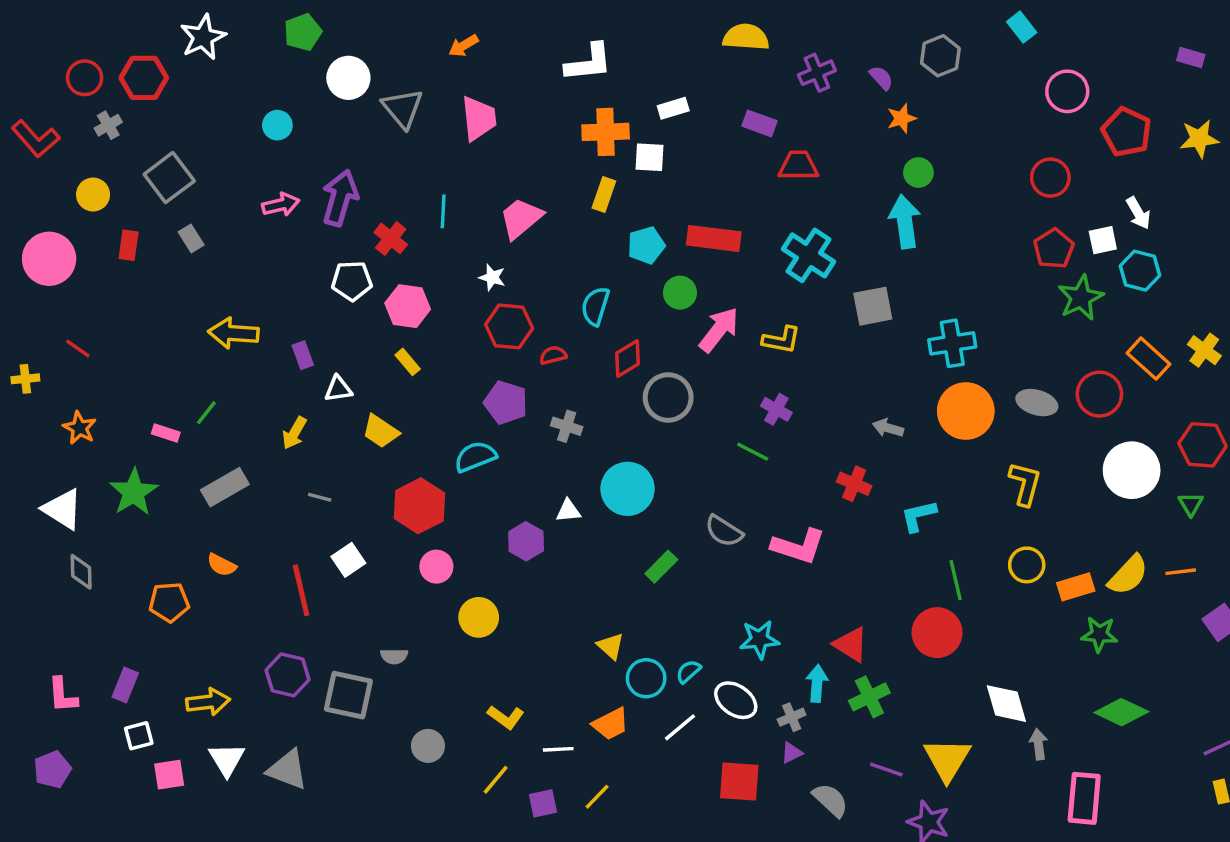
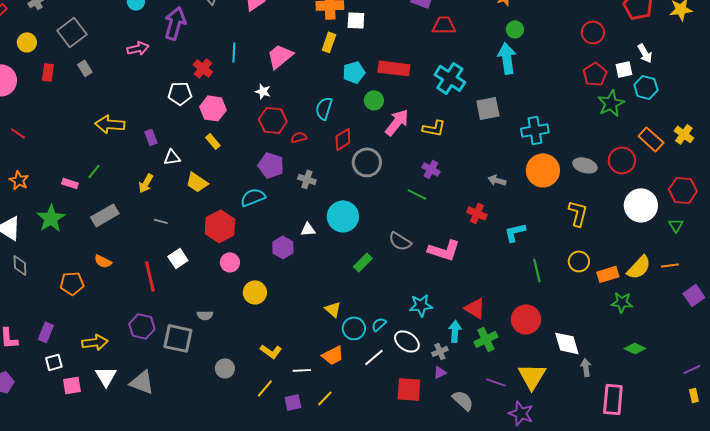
purple arrow: (340, 198) -> (175, 23), moved
red circle: (937, 633) -> (526, 319), moved
green diamond: (1121, 712) -> (635, 348), size x0.7

